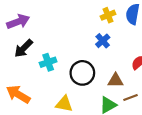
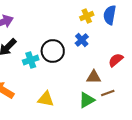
black circle: (82, 73) -> (53, 51), moved

